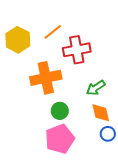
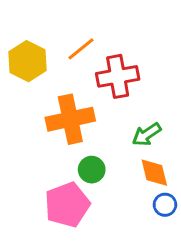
pink pentagon: (60, 139) -> (67, 205), moved

